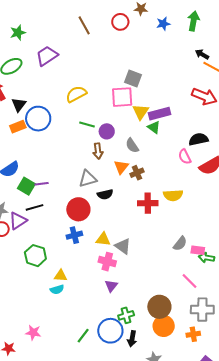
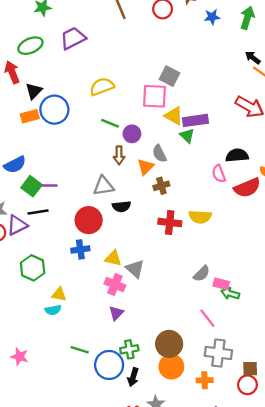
yellow triangle: (141, 112) -> (174, 116), turned -42
orange triangle: (121, 167) -> (146, 167), moved
green line: (83, 336) -> (80, 350), moved, turned 63

